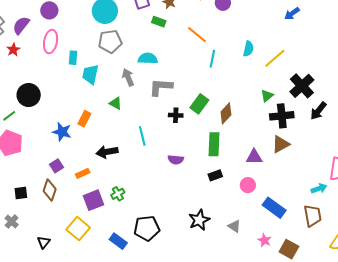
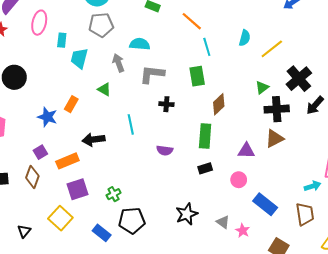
cyan line: (212, 59) -> (207, 47), turned -30
green rectangle: (199, 104) -> (197, 76), moved, turned -48
orange rectangle: (83, 173) -> (67, 161), size x1.5
green cross: (118, 194) -> (114, 194), moved
pink star: (265, 240) -> (243, 231), moved

